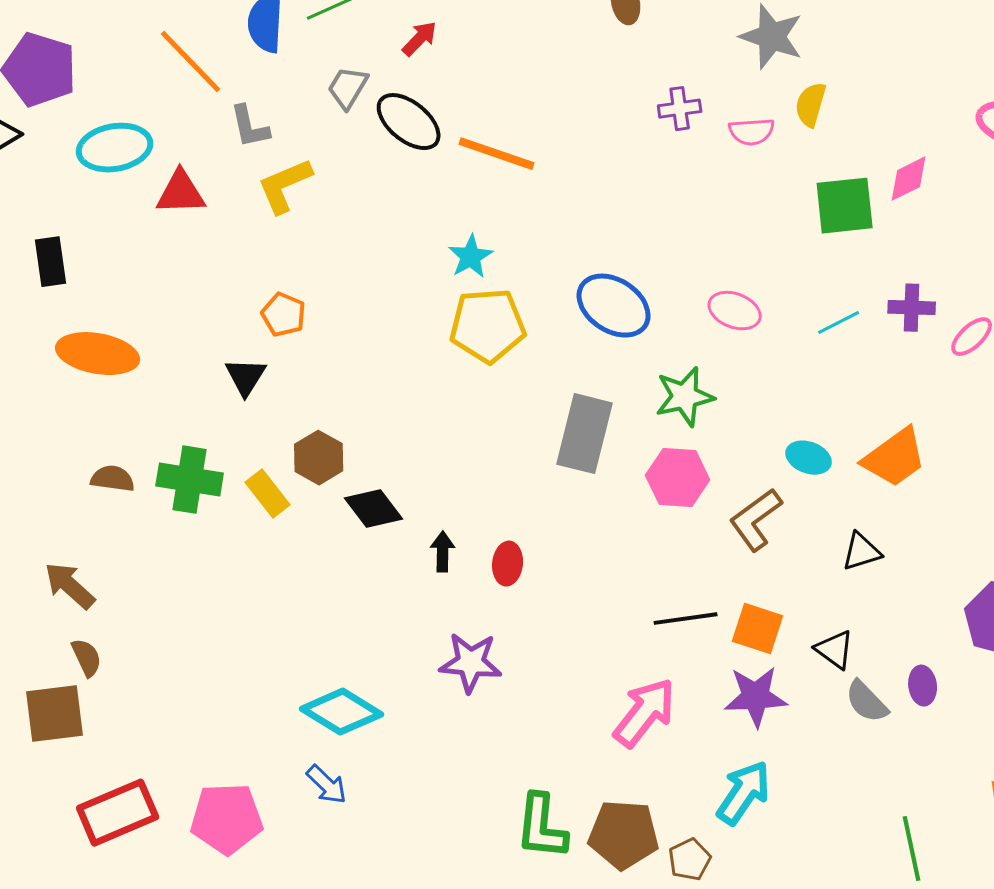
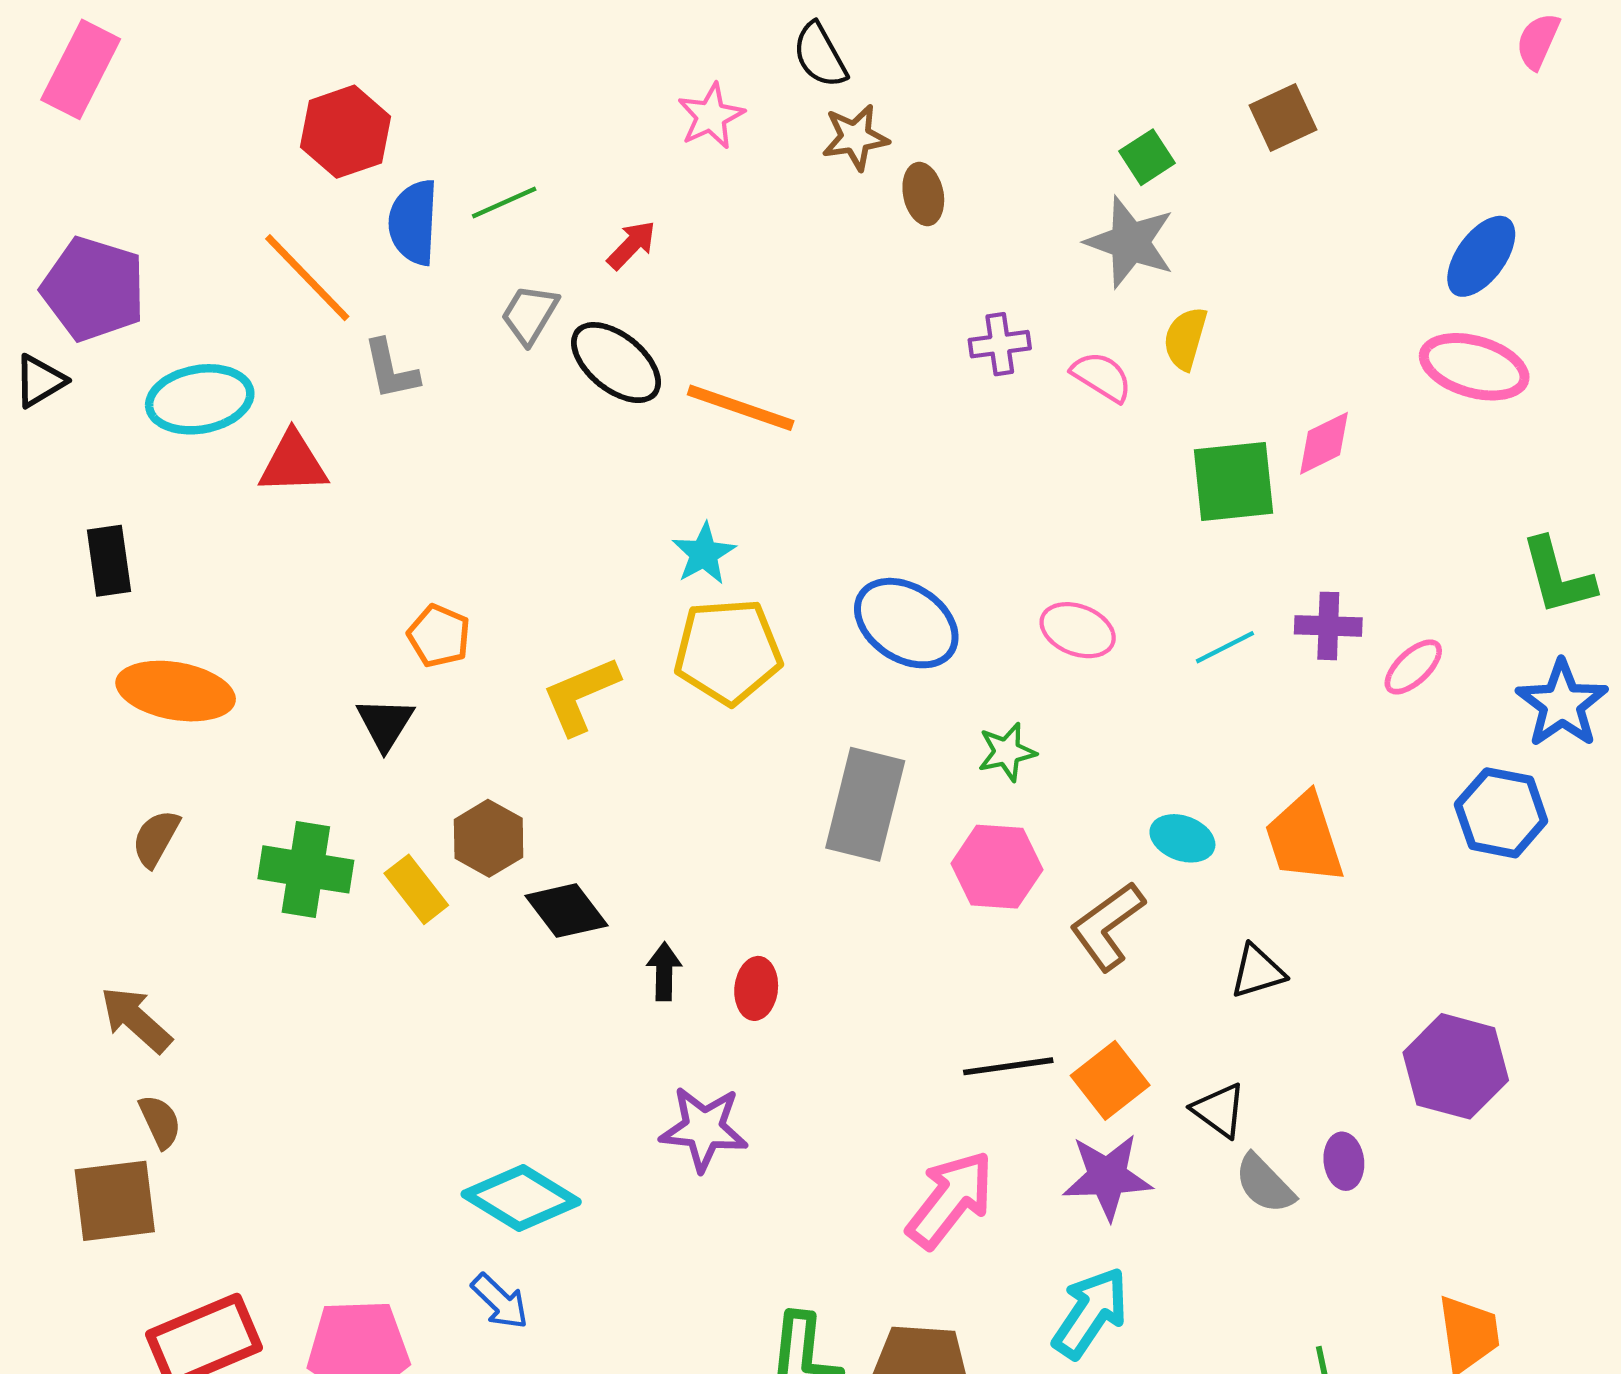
pink semicircle: (752, 132) -> (1102, 377), turned -144
yellow L-shape: (285, 186) -> (581, 695), moved
green star: (685, 397) -> (1007, 752), size x0.7
orange trapezoid: (895, 458) -> (1304, 838), turned 108
brown semicircle: (113, 479) -> (156, 838), moved, turned -69
orange square: (758, 629) -> (1110, 1080), turned 34

